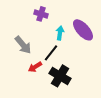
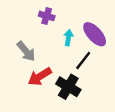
black line: (51, 53) -> (83, 61), moved
red arrow: (35, 67) -> (40, 76), size x1.5

